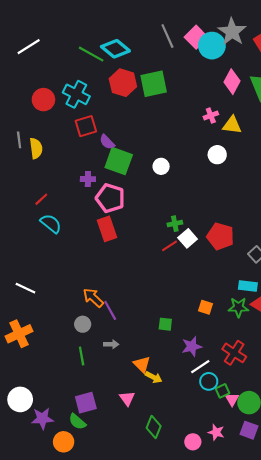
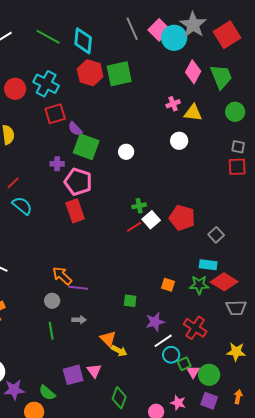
cyan diamond: (115, 49) -> (83, 41), turned 56
green line: (91, 54) -> (48, 37), moved
purple line: (110, 310) -> (78, 288), turned -54
purple square: (86, 403) -> (73, 375), moved

